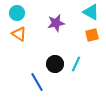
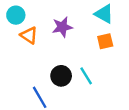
orange triangle: (19, 34) -> (29, 35), moved
cyan line: (76, 64) -> (86, 76), turned -56

